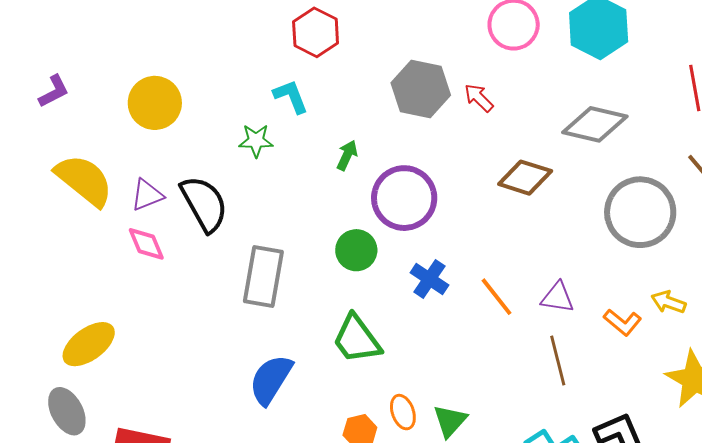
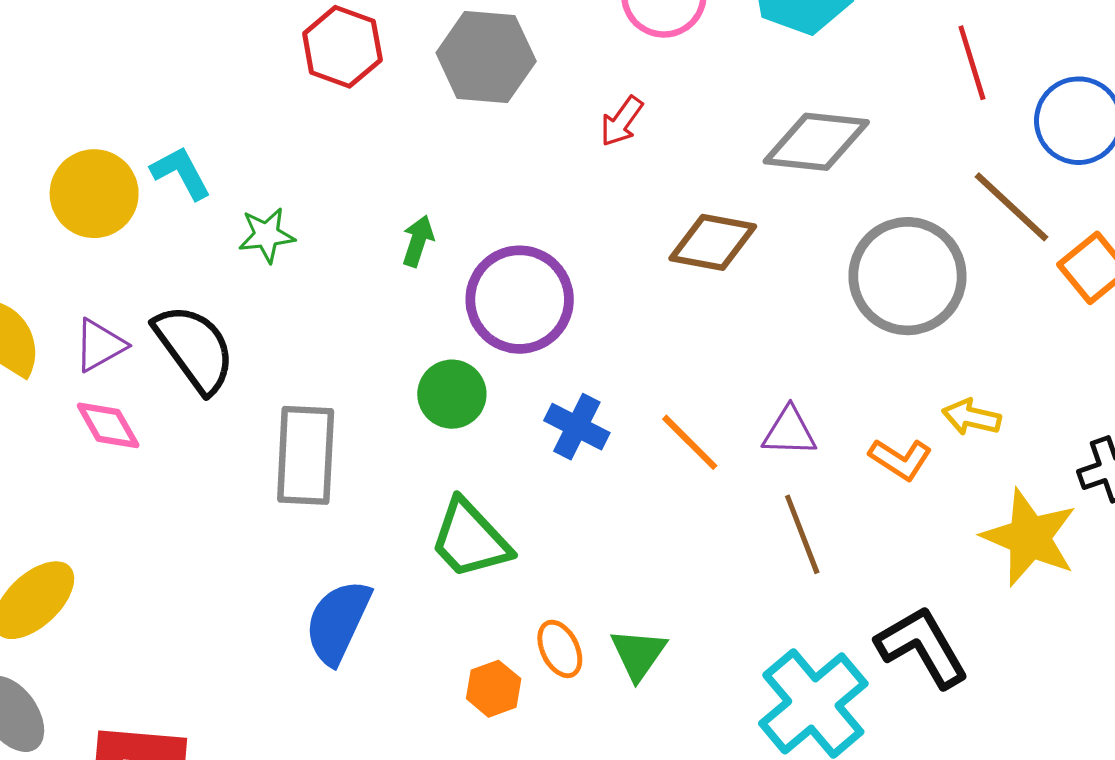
gray hexagon: (421, 89) -> (486, 57), moved
cyan L-shape: (291, 96) -> (181, 173), moved
red arrow: (479, 98) -> (622, 121), turned -92

